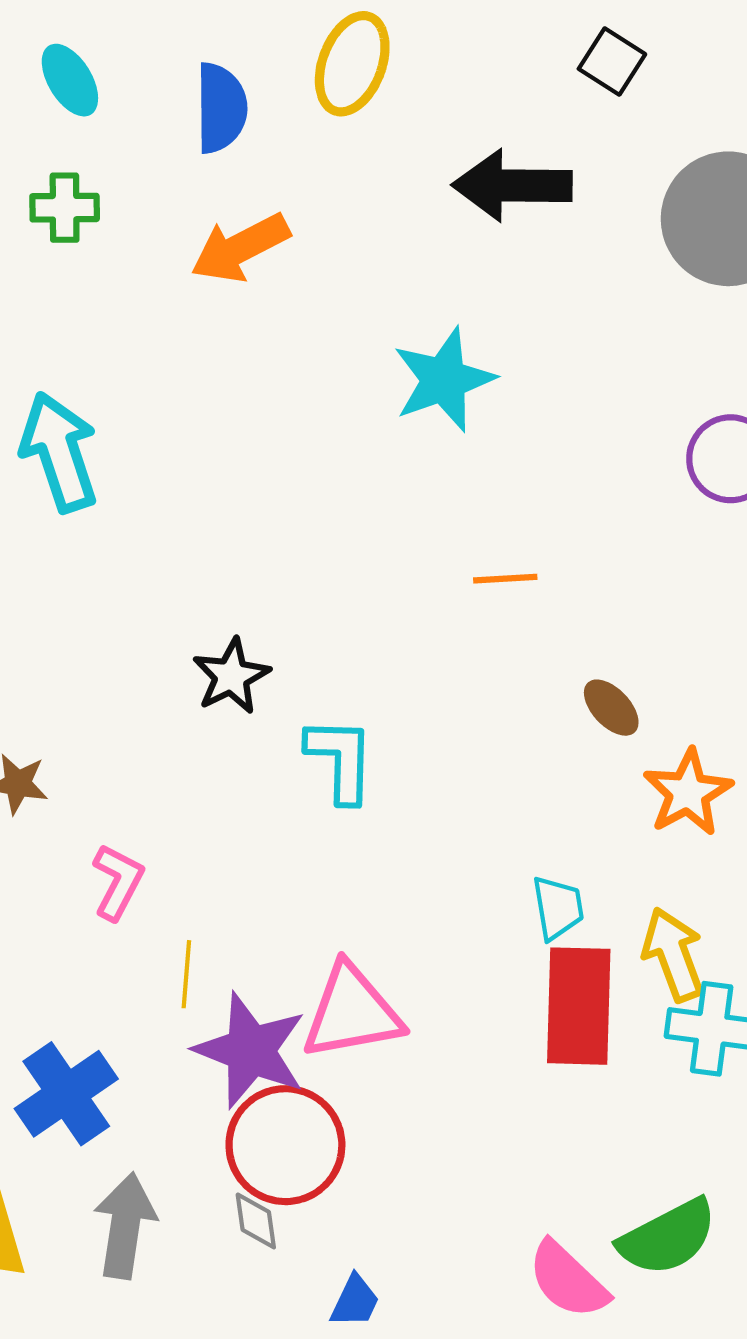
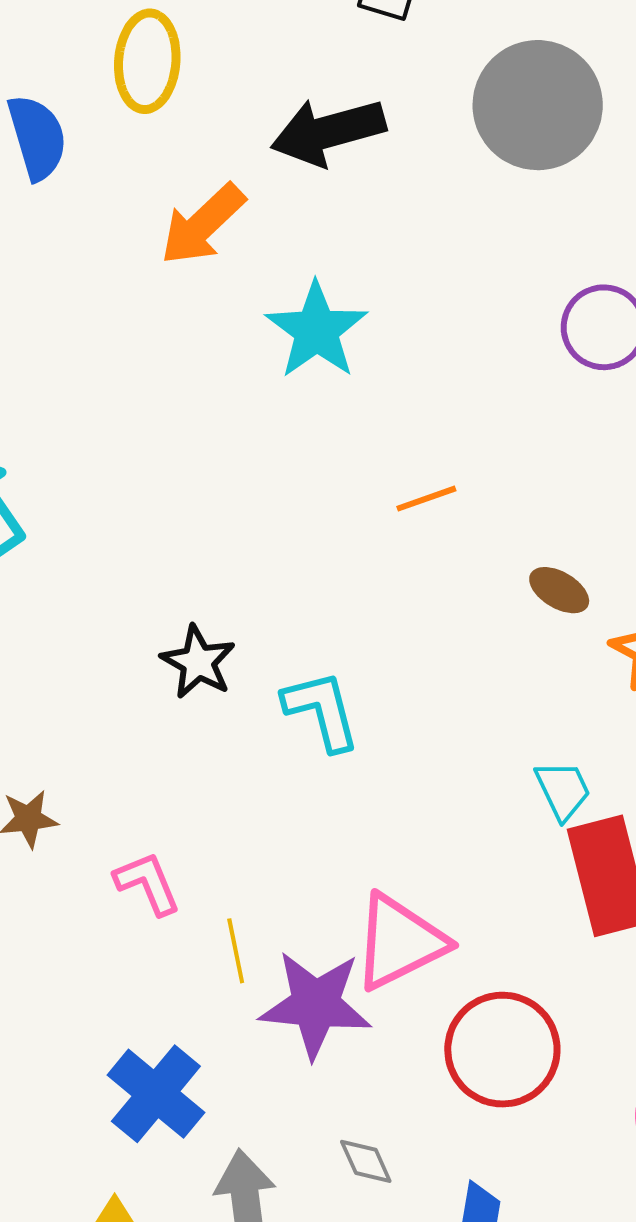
orange arrow: (240, 248) -> (203, 224), moved
pink L-shape: (118, 882) -> (148, 883), turned -34
red circle: (285, 1145) -> (502, 1050), moved

